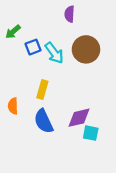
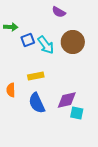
purple semicircle: (69, 14) -> (59, 12), turned -64
green arrow: (13, 32) -> (11, 27), turned -136
yellow rectangle: (42, 89) -> (36, 76), turned 63

